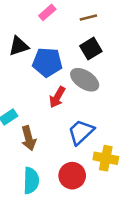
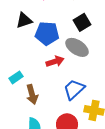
red arrow: (57, 97) -> (55, 61), turned -138

